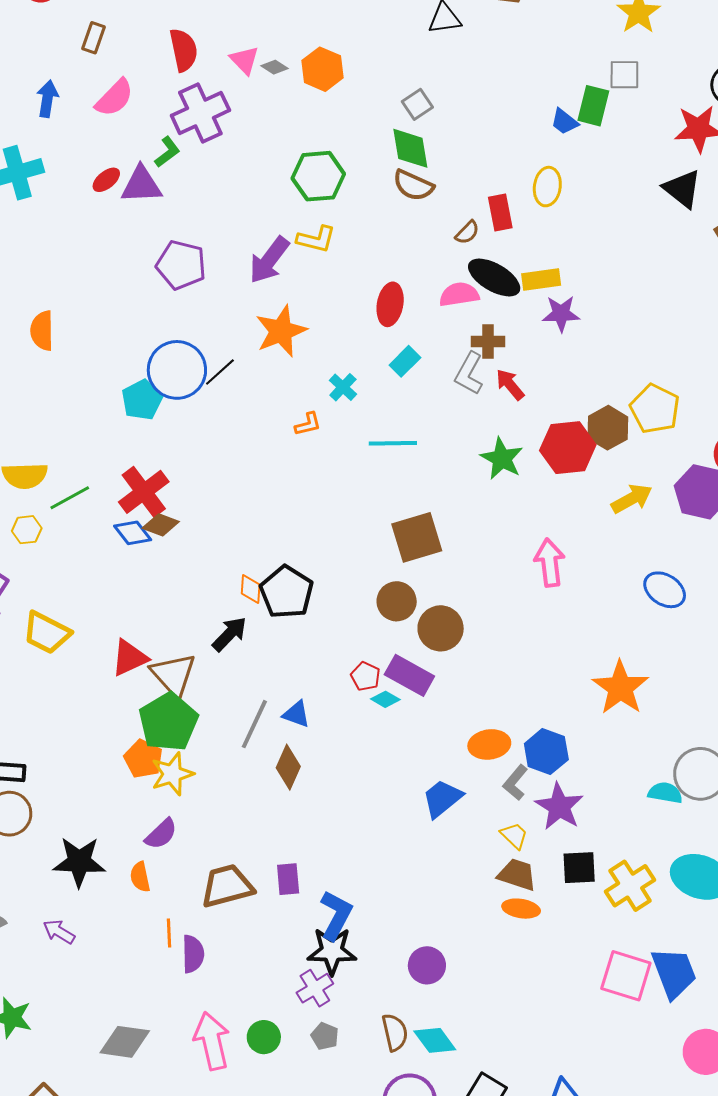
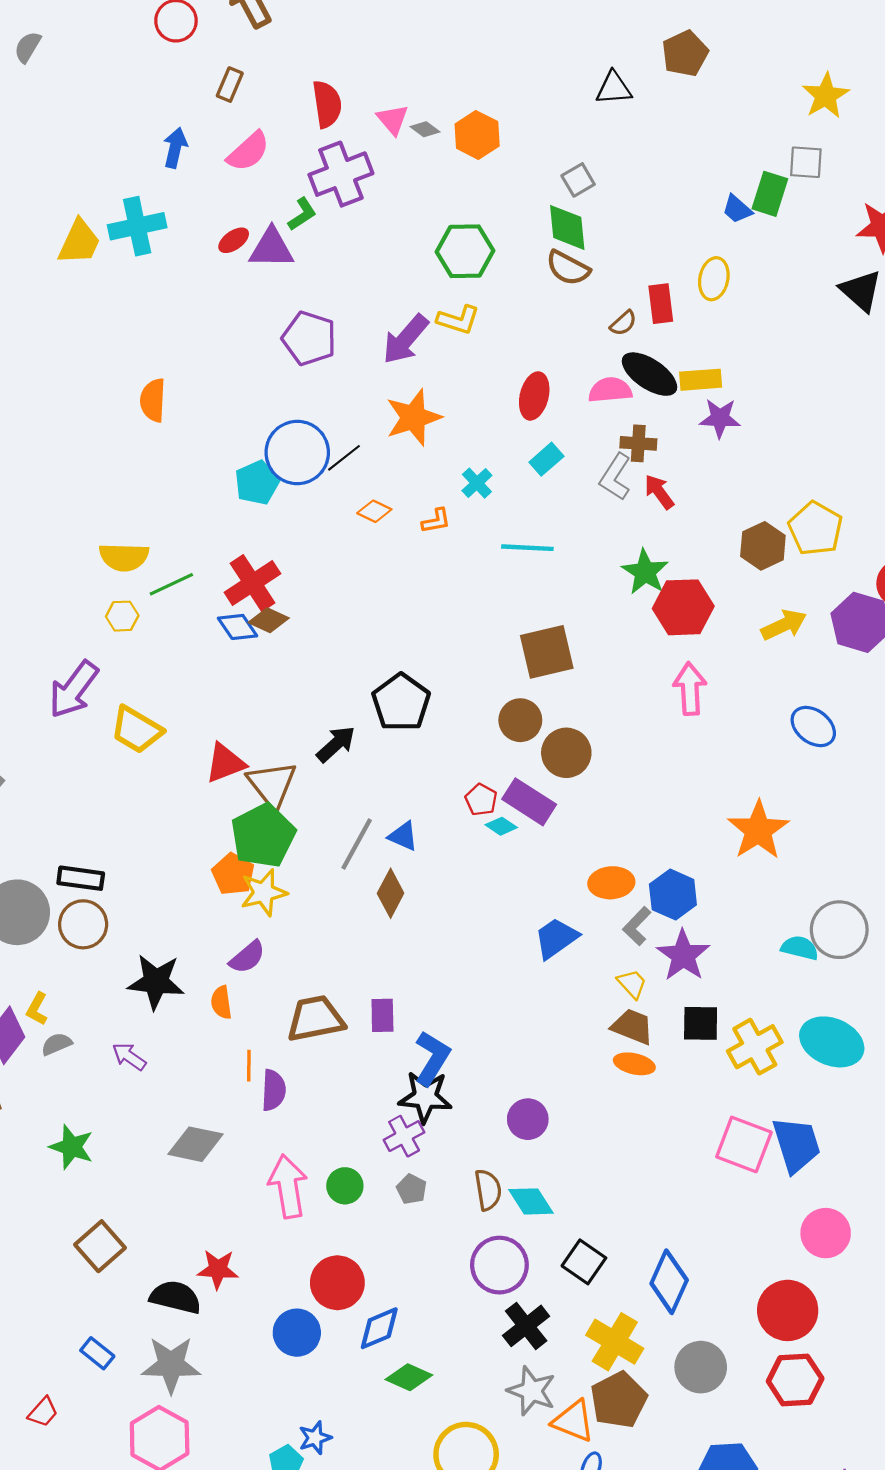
red hexagon: (568, 448) -> (683, 607), moved
orange diamond: (251, 589) -> (374, 511), moved, turned -72
gray diamond: (125, 1042) -> (195, 1144), moved

